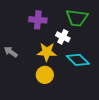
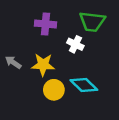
yellow star: (47, 52) -> (43, 65), moved
cyan diamond: (78, 60) -> (84, 85), moved

